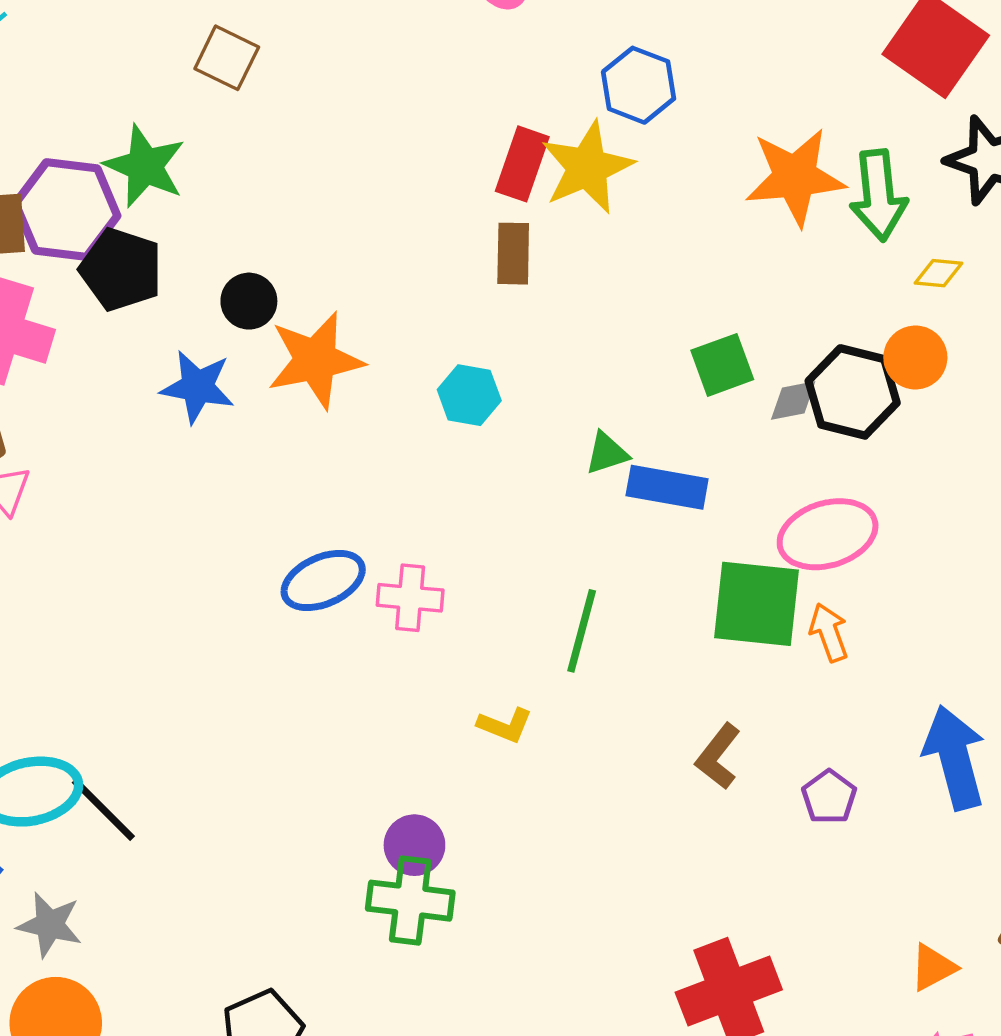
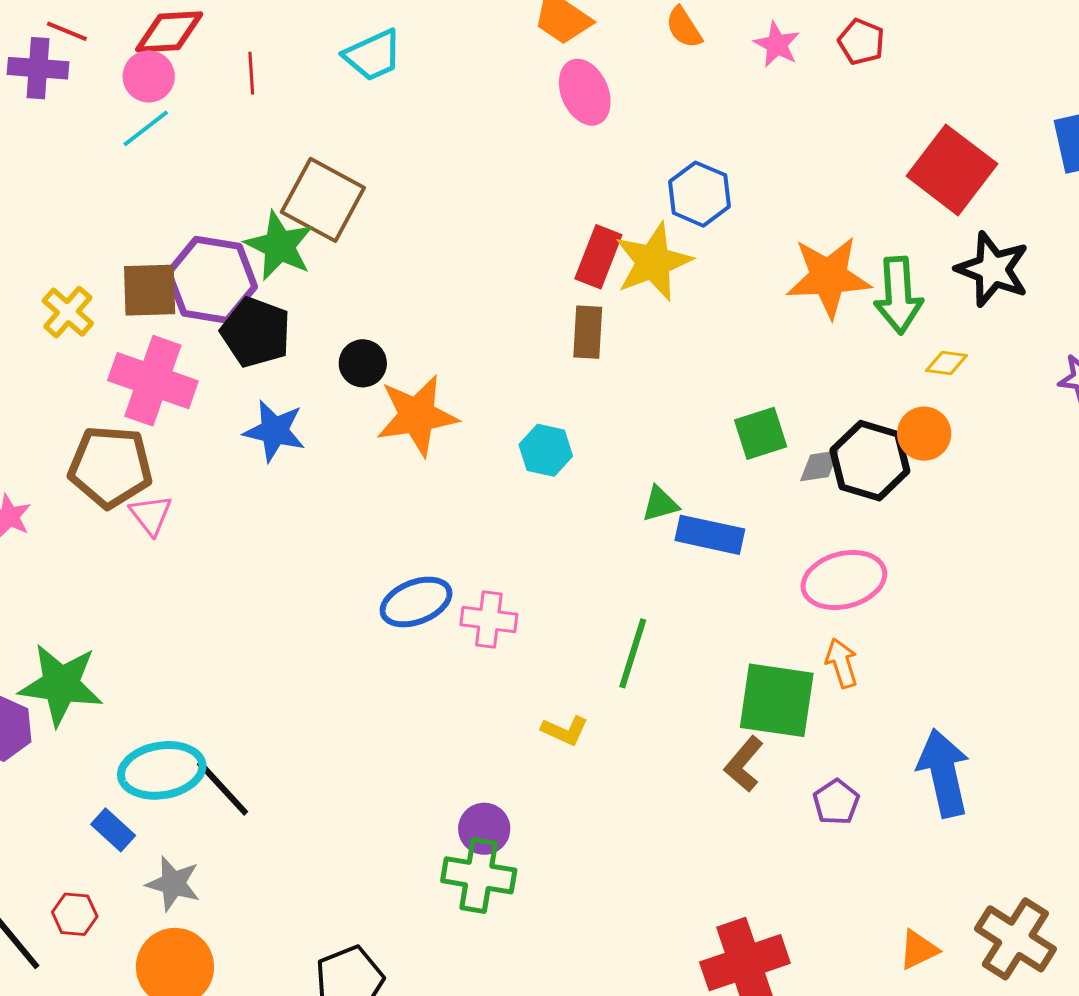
brown square: (227, 58) -> (323, 200), moved, size x1.5
blue star: (197, 387) -> (274, 431), moved
green square: (756, 604) -> (777, 700), moved

